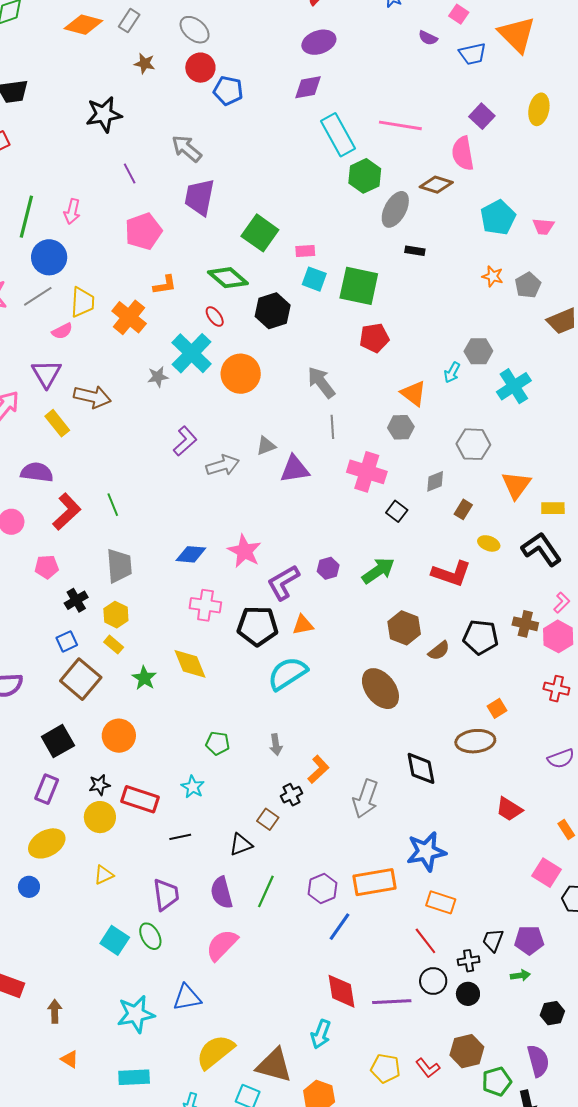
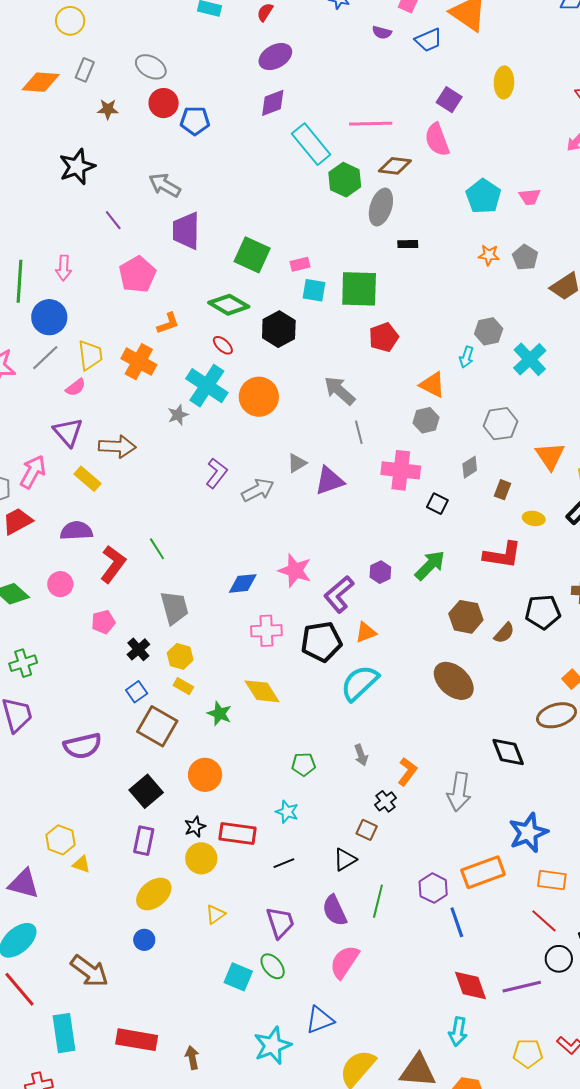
brown diamond: (436, 185) -> (395, 166), moved
blue line: (340, 927) -> (457, 922), turned -44

